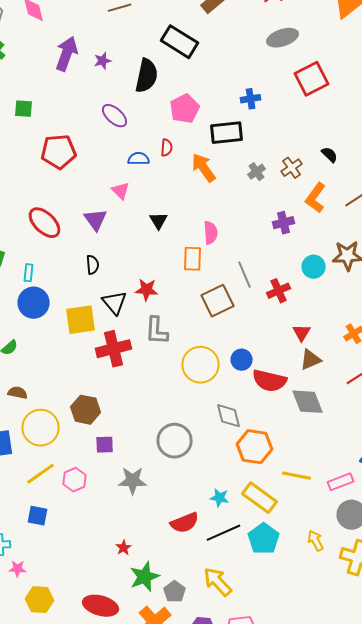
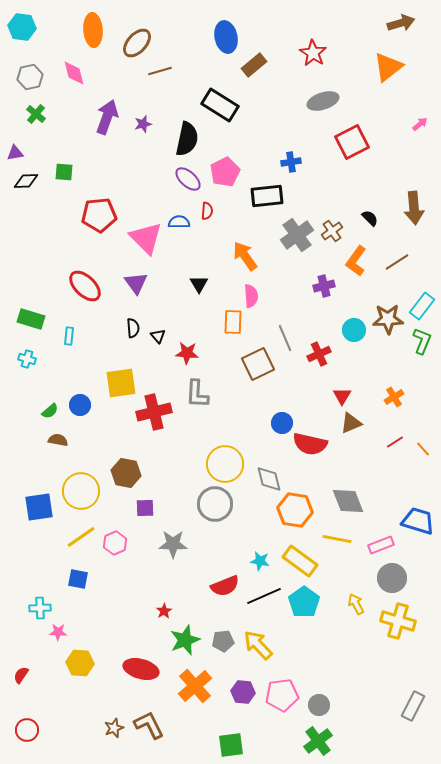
purple ellipse: (115, 116) -> (188, 179), moved
orange arrow: (204, 168) -> (245, 256), moved
gray cross: (257, 172) -> (297, 235), size x1.8
pink triangle: (121, 191) -> (146, 238), moved, size x1.8
blue circle: (34, 303) -> (80, 405), moved, size x0.7
black triangle: (115, 303) -> (158, 336), moved, size x0.6
yellow circle: (201, 365) -> (225, 464), moved
brown semicircle: (18, 393) -> (58, 440), moved
gray diamond: (308, 402) -> (348, 501), moved
gray pentagon: (175, 592) -> (223, 641), moved, turned 30

